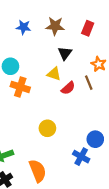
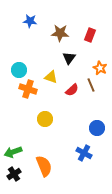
blue star: (23, 27) -> (30, 21), moved
yellow triangle: (54, 74) -> (51, 77), moved
yellow circle: (47, 128) -> (45, 119), moved
blue circle: (95, 139) -> (97, 128), moved

